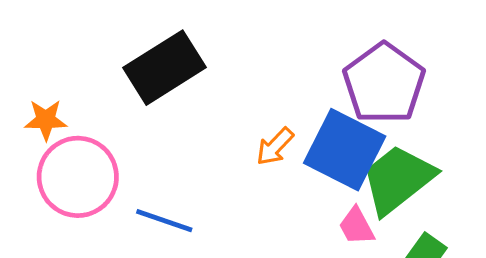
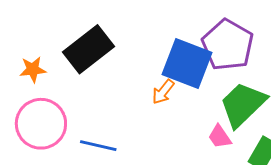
orange star: (46, 120) -> (33, 69), moved
blue square: (345, 150) -> (187, 64), moved

